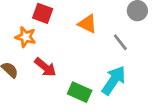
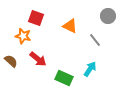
cyan arrow: (114, 80) -> (90, 69), size x0.7

